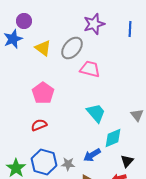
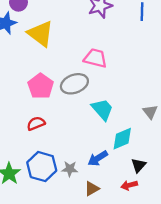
yellow triangle: (43, 48) -> (41, 34), size x1.4
gray ellipse: (72, 48) -> (74, 84), moved, turned 30

